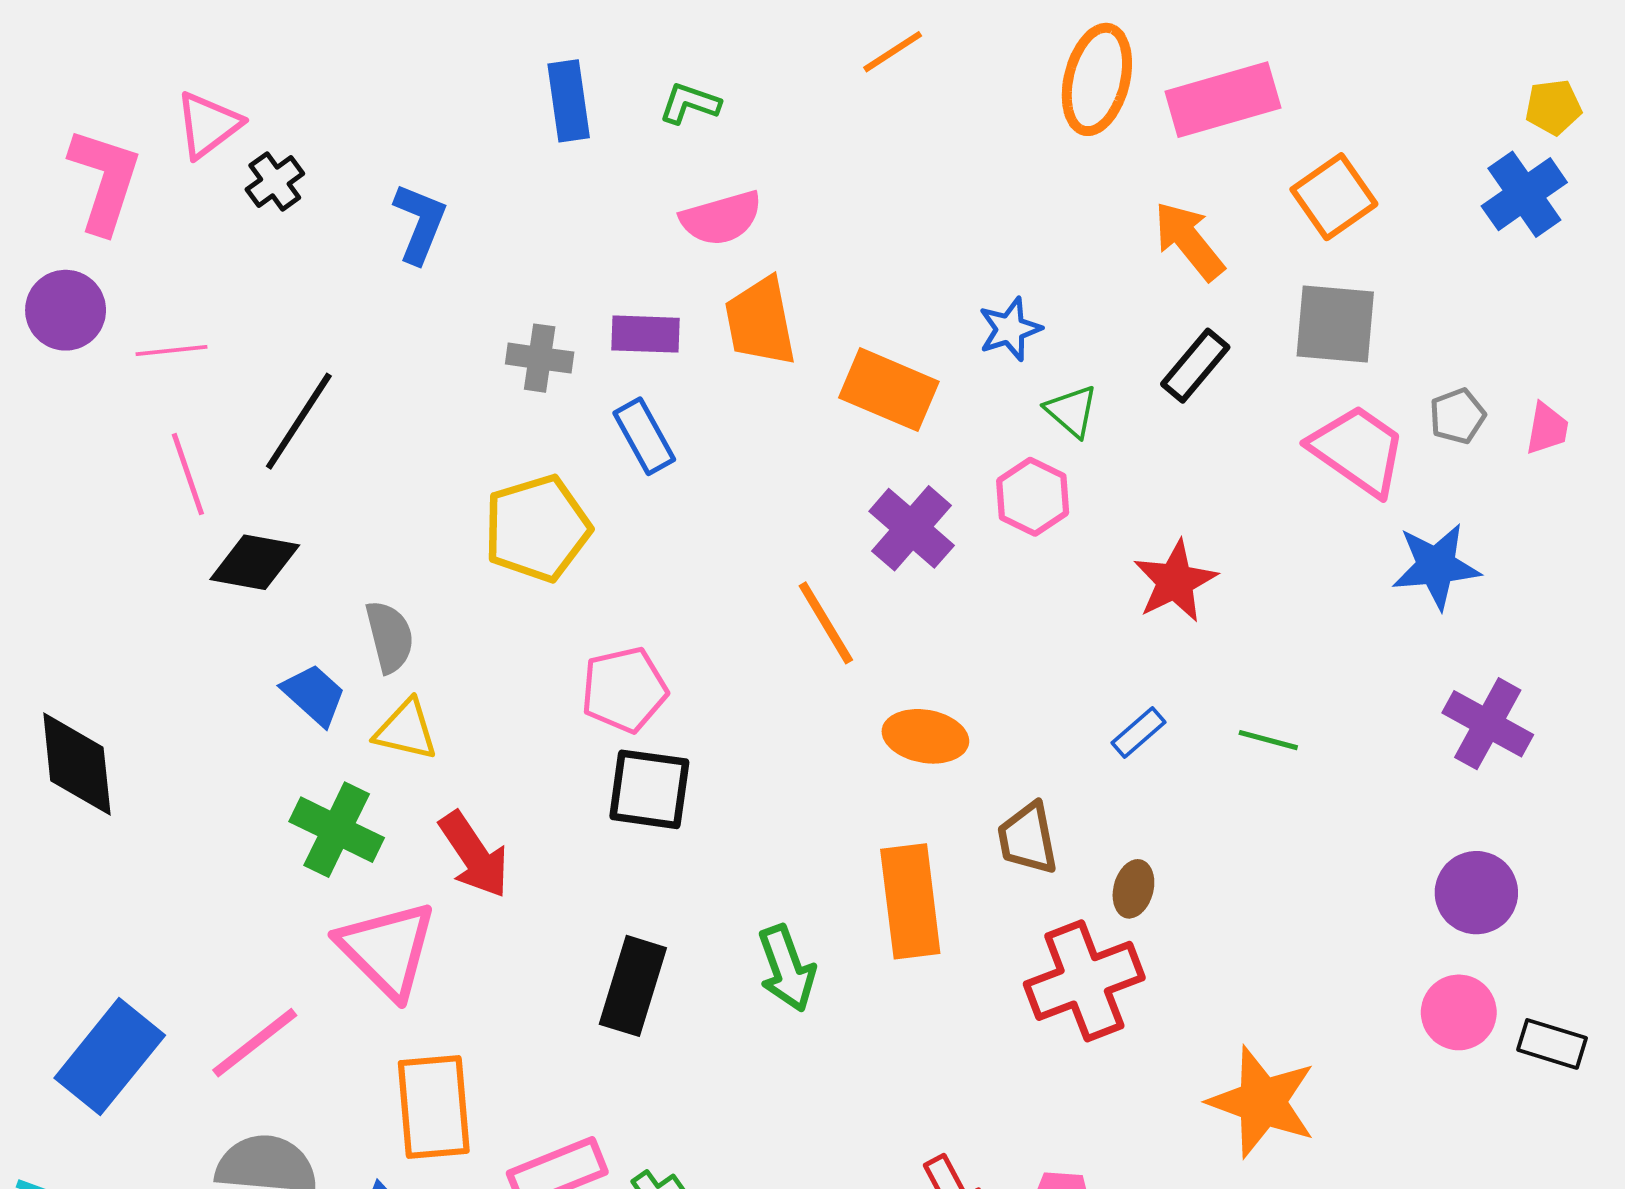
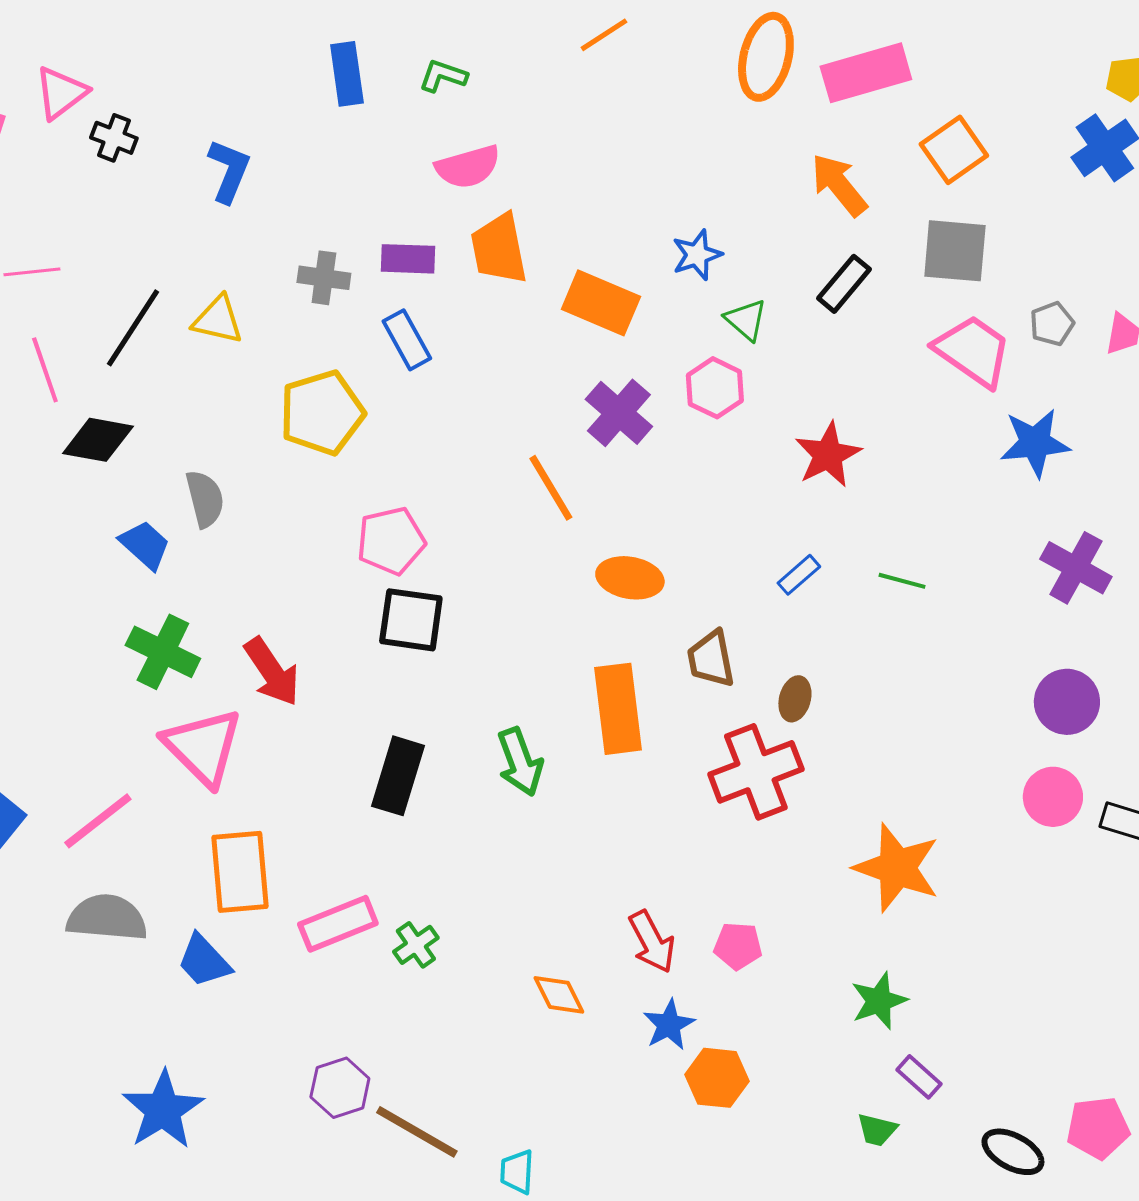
black cross: (275, 182) -> (114, 138), turned -33
yellow triangle: (406, 730) -> (218, 320), moved

